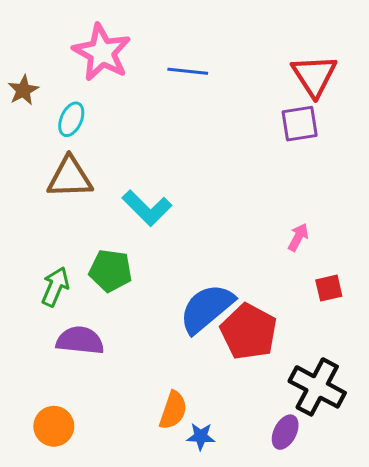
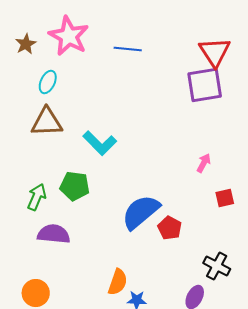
brown star: (23, 90) -> (26, 44), moved
purple square: (300, 124) -> (205, 85), size x1.4
red pentagon: (249, 332) -> (170, 228), size x0.6
black cross: (317, 387) -> (217, 266), size x0.7

